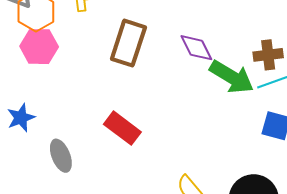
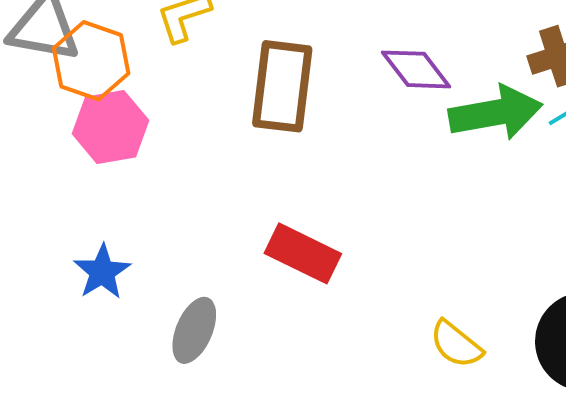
green arrow: (232, 77) -> (495, 113), turned -30
gray ellipse: (61, 156) -> (194, 330), turned 56

